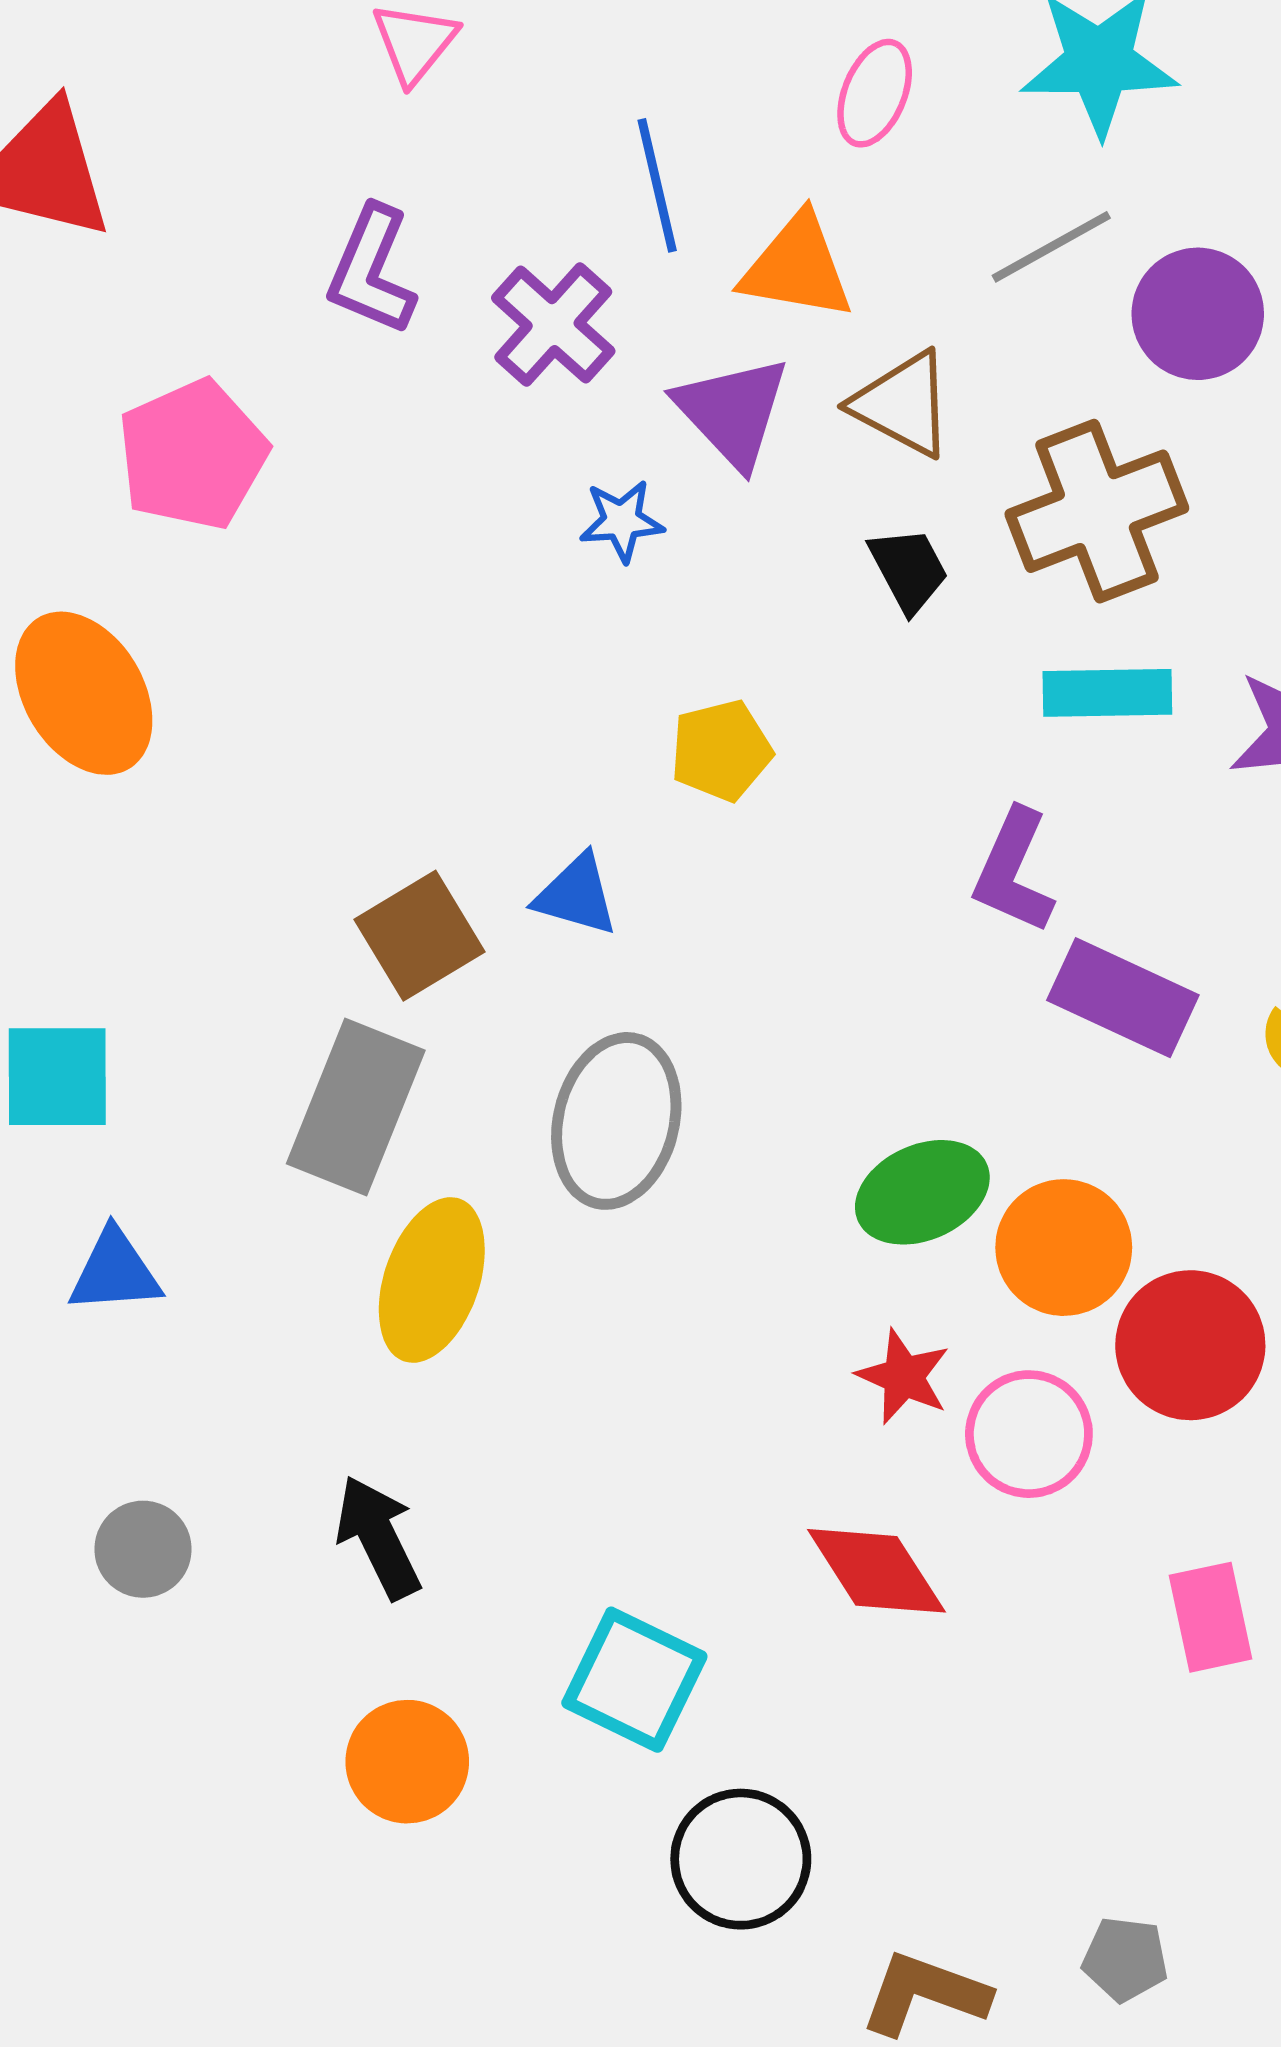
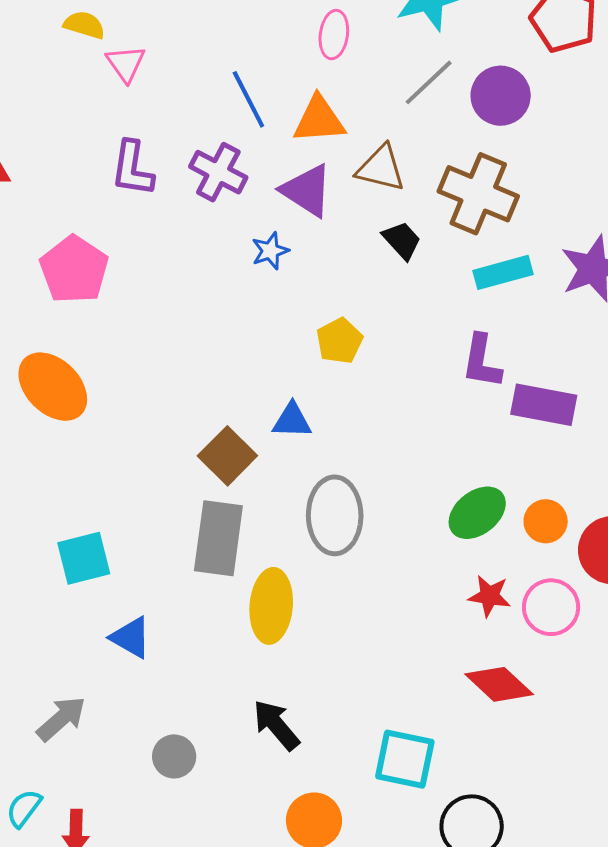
brown cross: (1097, 511) -> (478, 194), turned -32
orange circle: (1064, 1248) -> (546, 521), size x0.7
blue triangle: (115, 1272) -> (131, 637), turned 48

